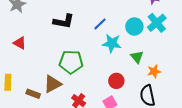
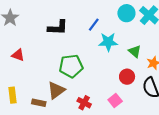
cyan circle: (134, 26) -> (126, 13), moved
red circle: (116, 81) -> (127, 77), moved

